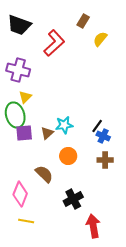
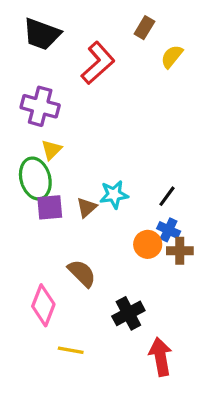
blue cross: (103, 136) -> (169, 230), moved
orange circle: (68, 156) -> (148, 244), moved
yellow line: (26, 221) -> (71, 350), moved

